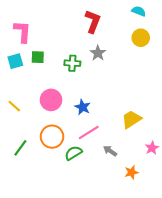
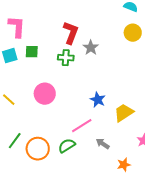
red L-shape: (93, 21) -> (71, 33), moved
blue star: (83, 107) -> (98, 100), moved
orange circle: (52, 137) -> (38, 149), moved

